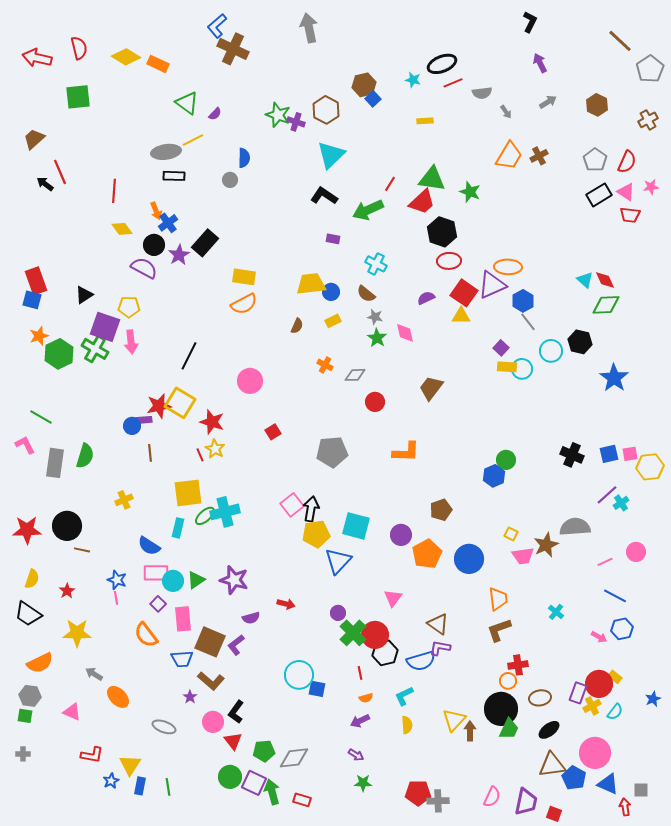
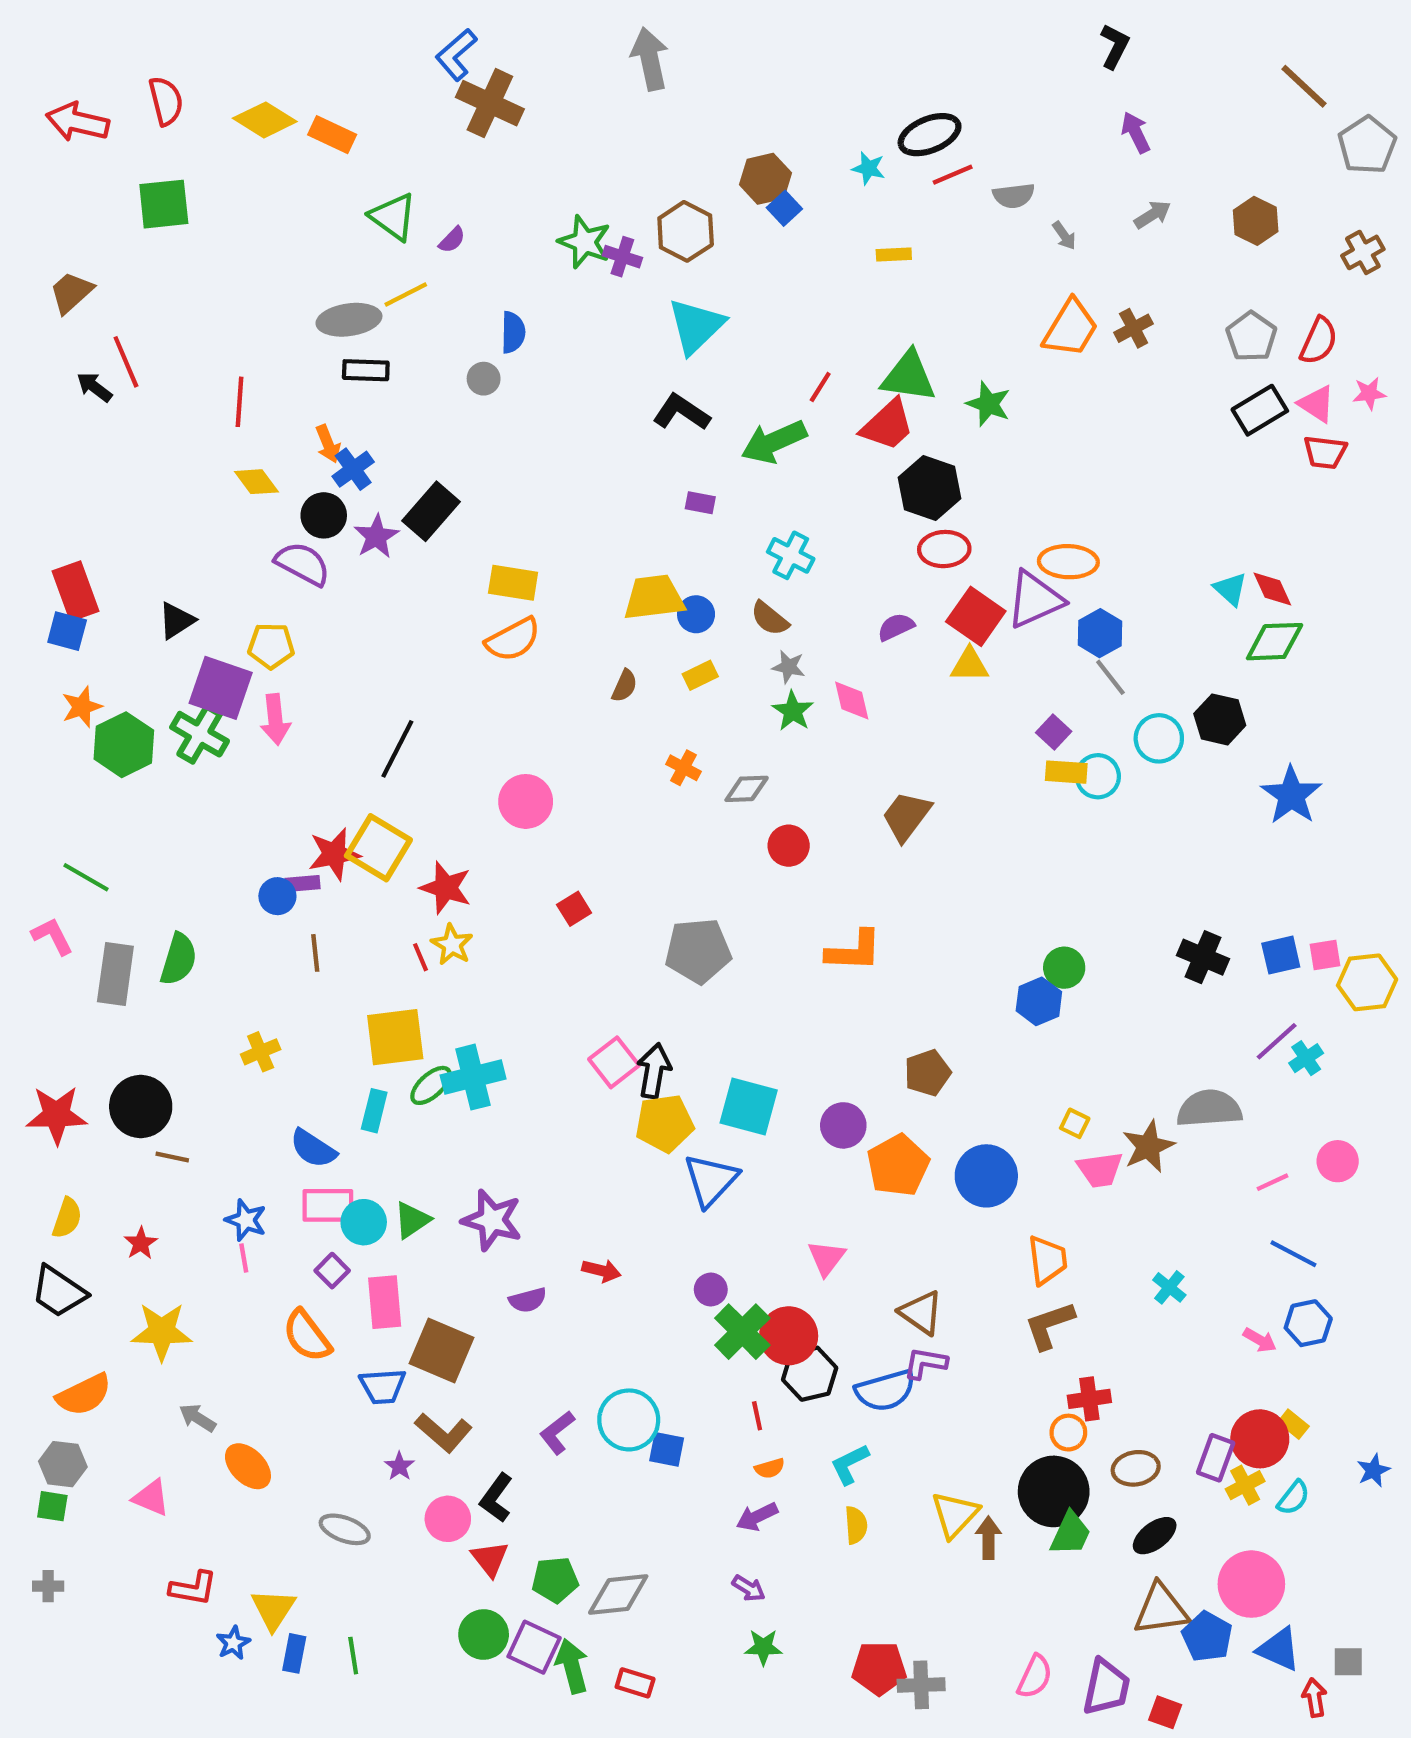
purple L-shape: (236, 645) -> (557, 1433), moved

